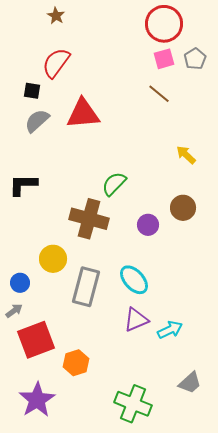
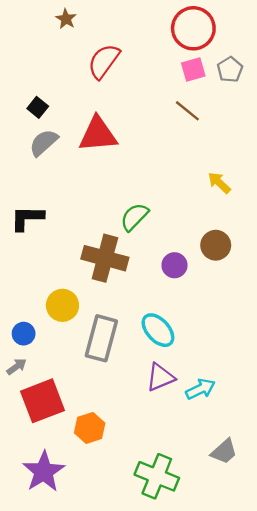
red semicircle: (56, 63) -> (104, 61), moved
black square: (32, 91) -> (38, 107), turned 30

